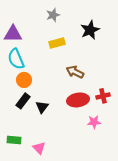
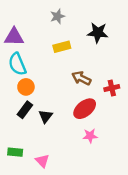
black star: (90, 30) -> (98, 33), turned 30
red cross: (103, 96) -> (112, 88), moved
red ellipse: (78, 100) -> (85, 109), turned -30
pink star: (94, 122) -> (90, 136), moved

